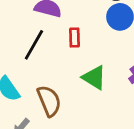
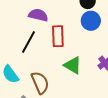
red rectangle: (74, 37) -> (58, 36), size x1.5

